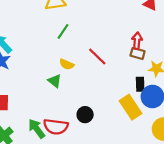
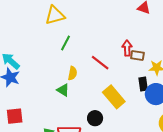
red arrow: (137, 41) -> (127, 48), moved
yellow semicircle: (67, 64) -> (72, 73), turned -96
yellow rectangle: (131, 107) -> (114, 97), moved

